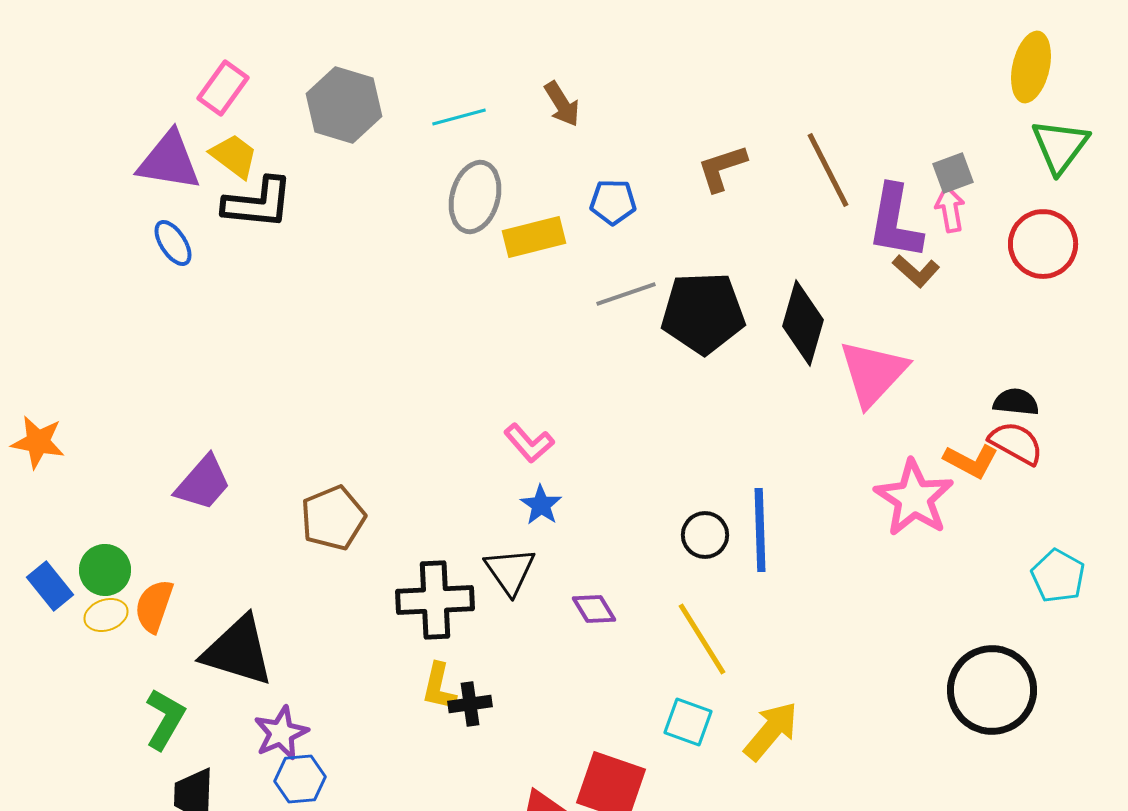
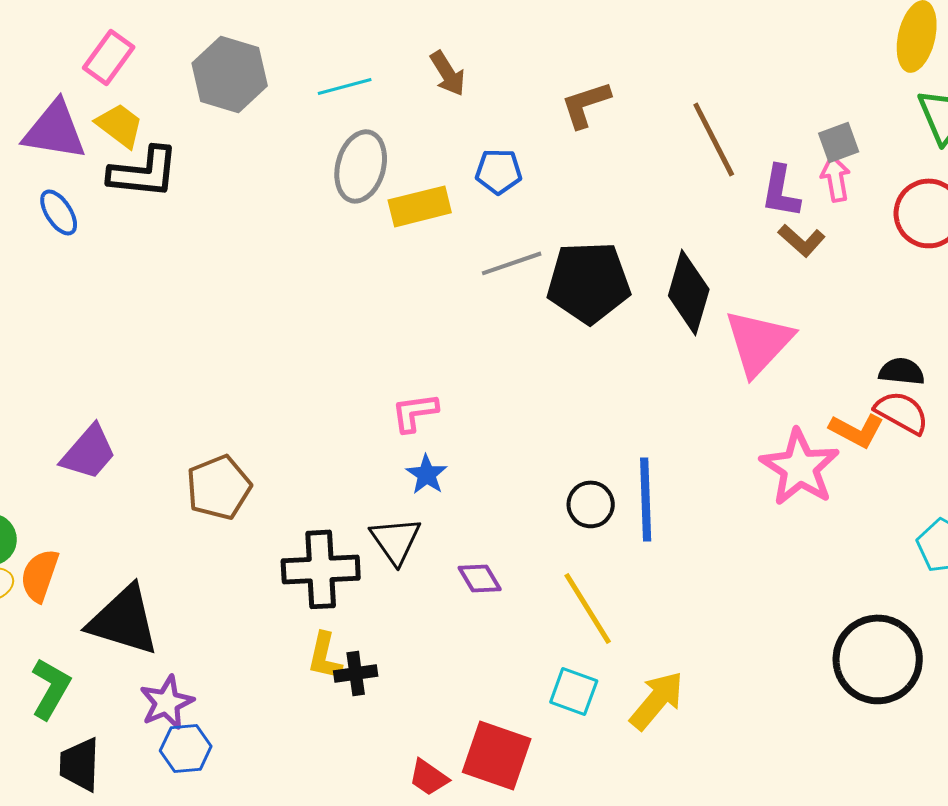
brown L-shape: (722, 168) -> (586, 104), moved
purple L-shape: (895, 222) -> (781, 191), size x0.7
pink L-shape: (529, 443) -> (415, 412), turned 123

